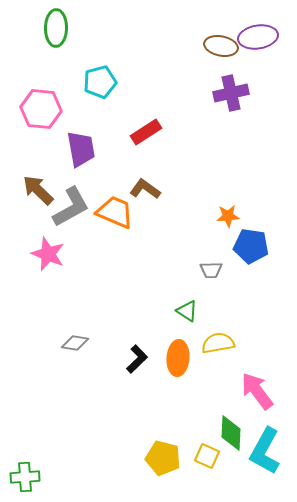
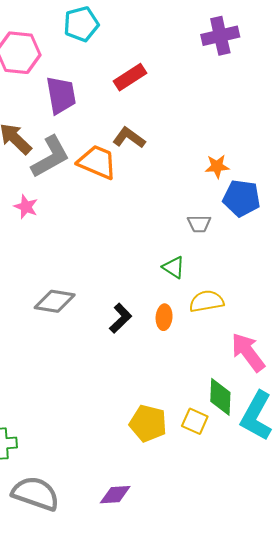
pink star: (48, 254) -> (26, 207), size x0.7
gray diamond: (75, 343) -> (55, 301), size x1.4
orange ellipse: (178, 358) -> (164, 317), size x0.7

